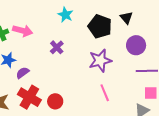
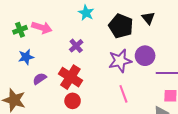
purple circle: (136, 45) -> (145, 56), moved
purple semicircle: (23, 73) -> (40, 79), moved
red cross: (29, 97) -> (70, 77), moved

